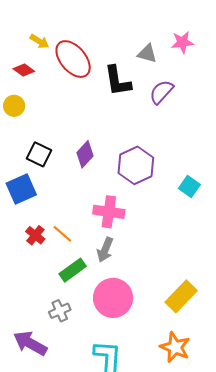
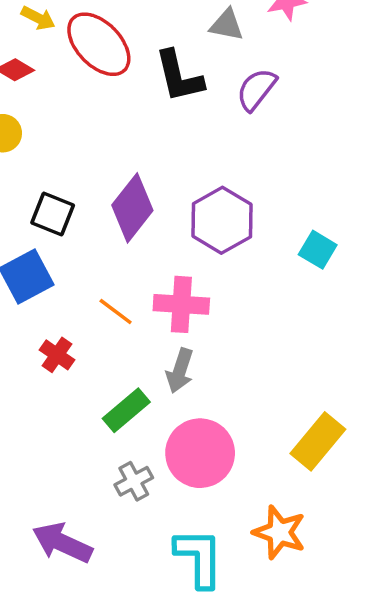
purple diamond: (85, 154) -> (132, 208), size x1.4
orange line: (62, 234) -> (116, 312), moved
gray cross: (60, 311) -> (134, 481), moved
orange star: (175, 347) -> (279, 532), moved

